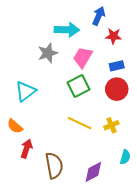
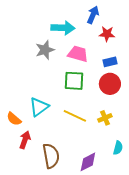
pink trapezoid: (83, 57) -> (78, 54), turned 75
green square: (79, 86) -> (74, 81), turned 30
cyan triangle: (25, 91) -> (39, 107), moved

